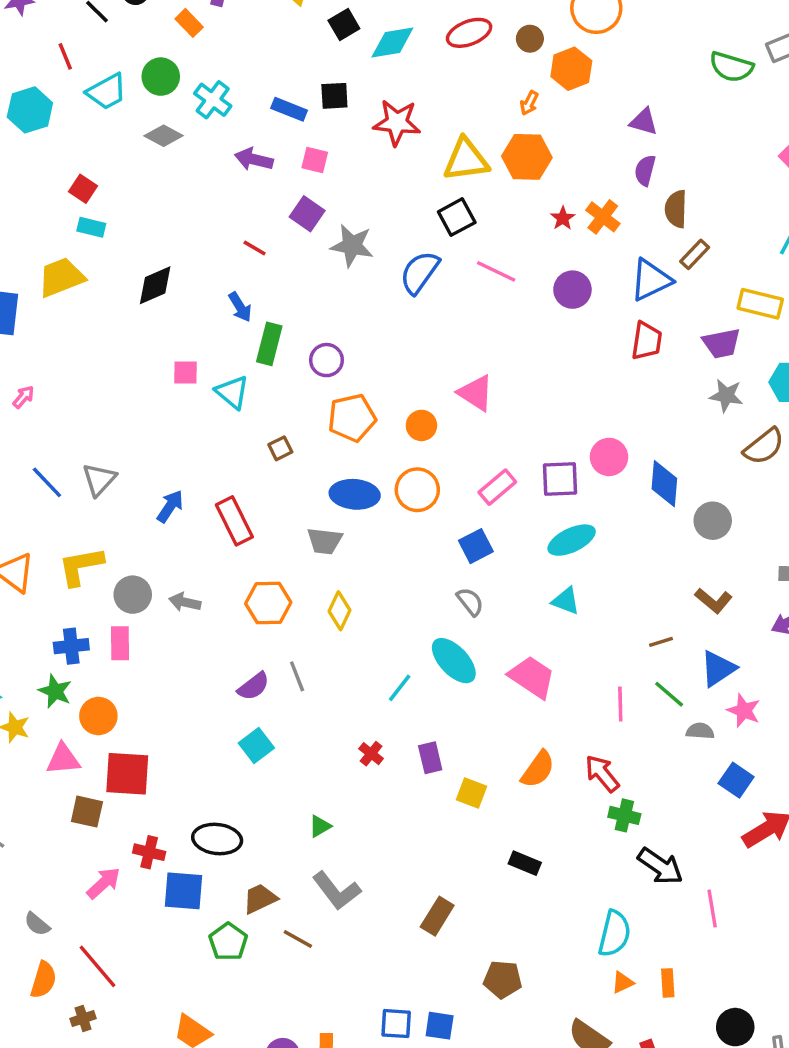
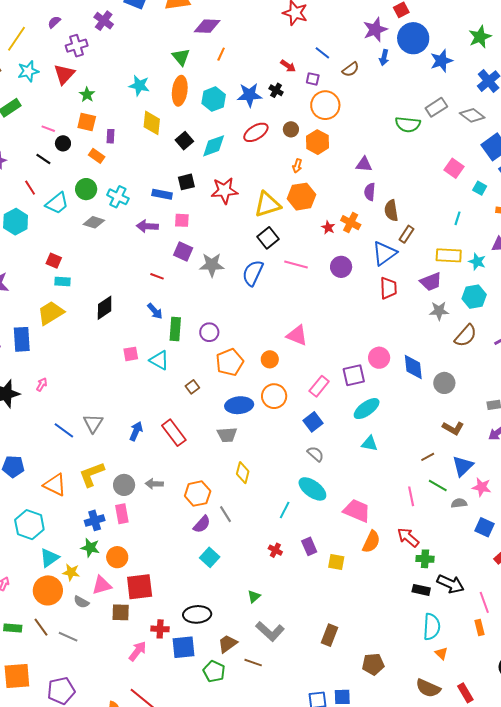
orange hexagon: (268, 603) -> (198, 494), moved
pink trapezoid: (532, 677) -> (357, 511), moved
black rectangle: (525, 863) -> (421, 590), moved
gray semicircle: (37, 924) -> (81, 602), moved
orange triangle: (623, 982) -> (441, 653), turned -40
orange rectangle: (668, 983) -> (479, 628), moved

